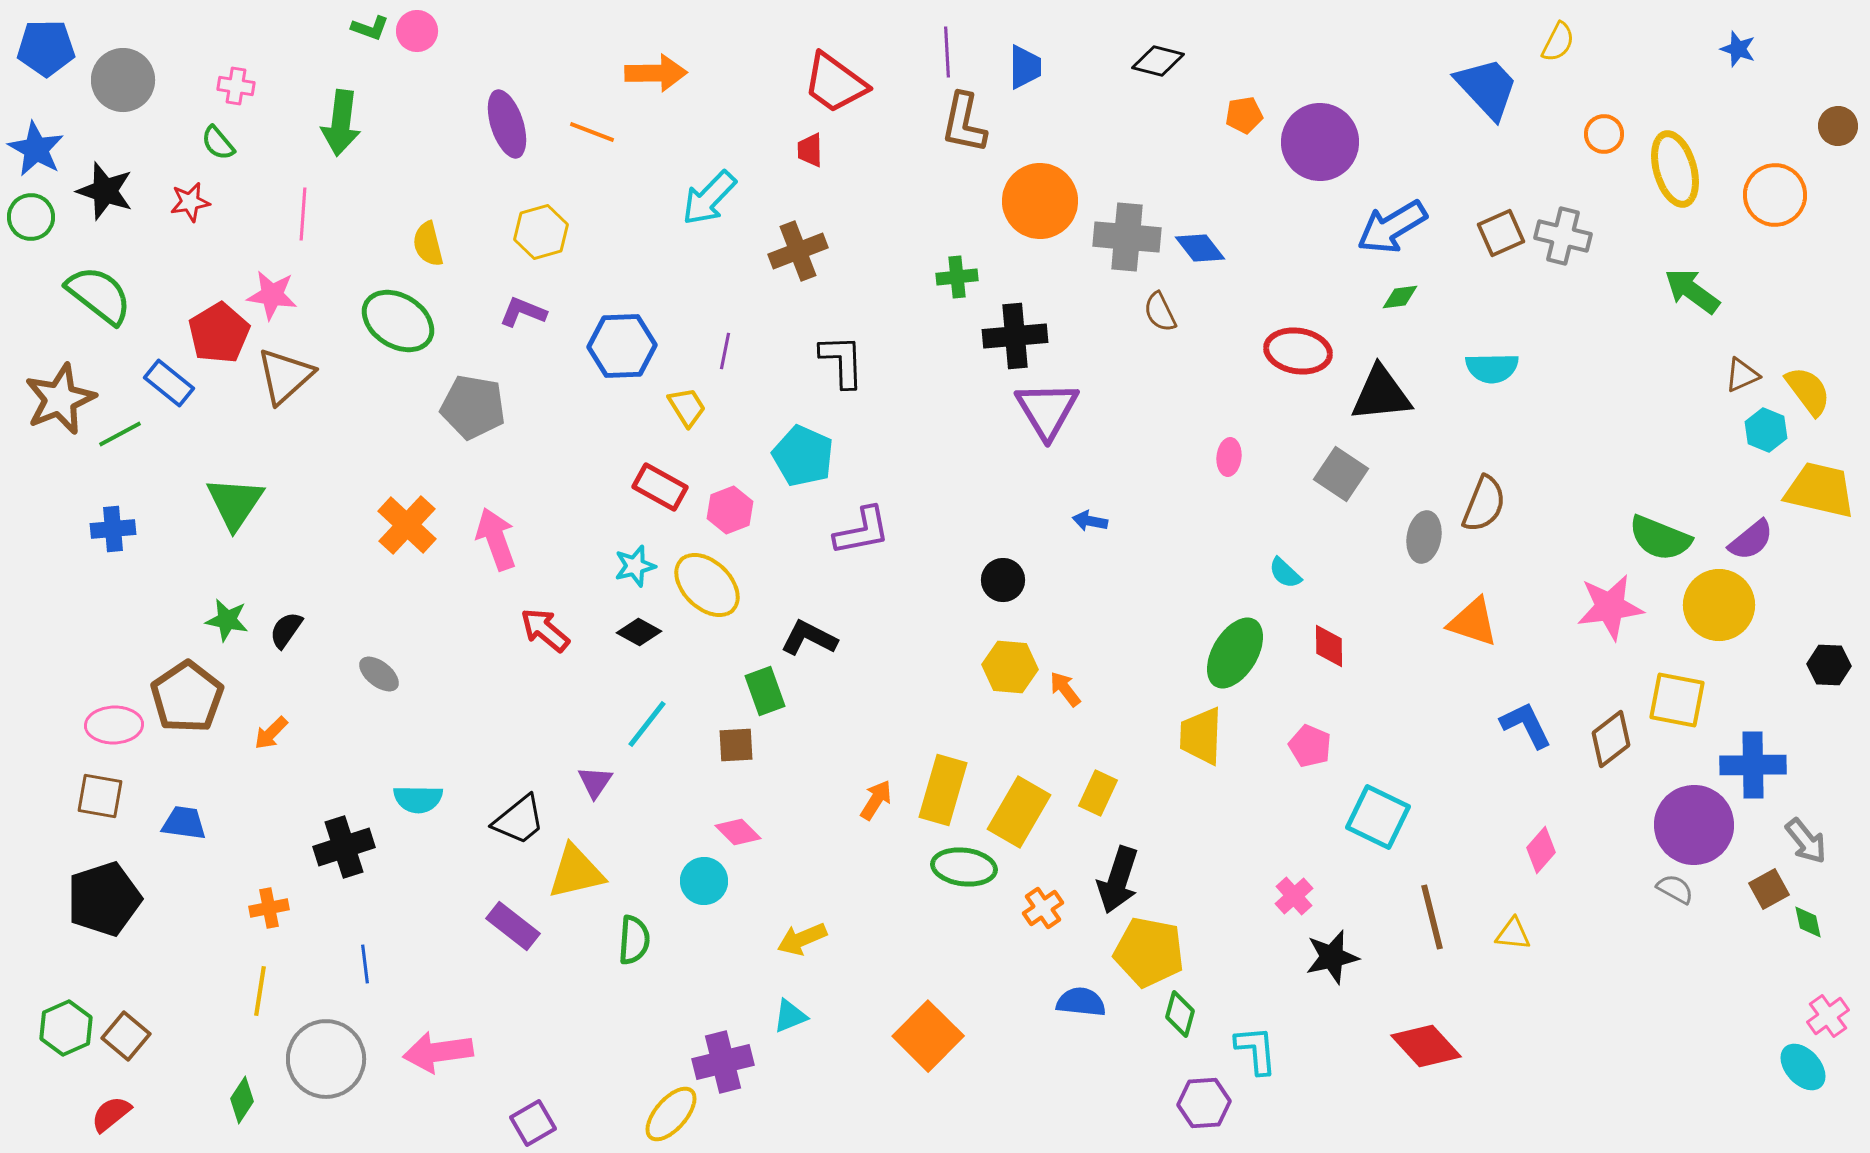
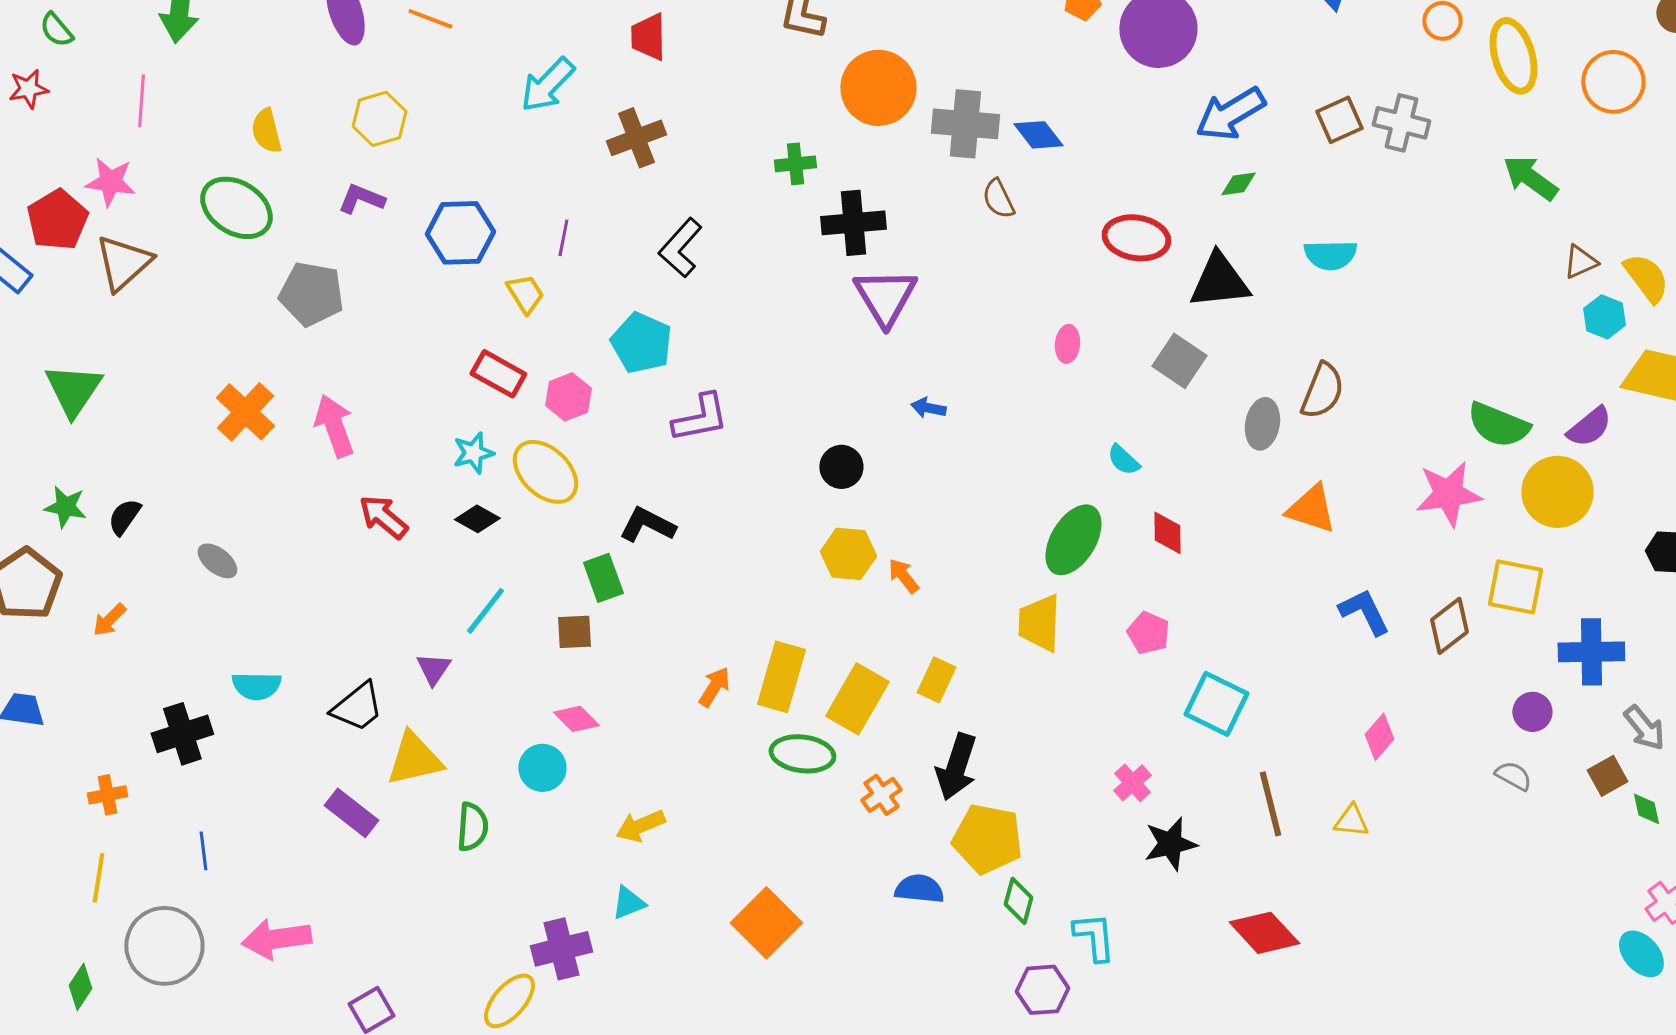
red trapezoid: (810, 150) -> (648, 37), size x1.4
black L-shape: (842, 361) -> (680, 248), turned -136
purple circle: (1694, 825) -> (1532, 712), size x0.5

